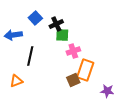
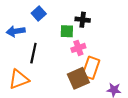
black cross: (56, 24) -> (83, 20), moved, turned 32
brown square: (73, 80) -> (78, 78), size x1.5
orange triangle: (16, 81) -> (19, 79), size x1.5

